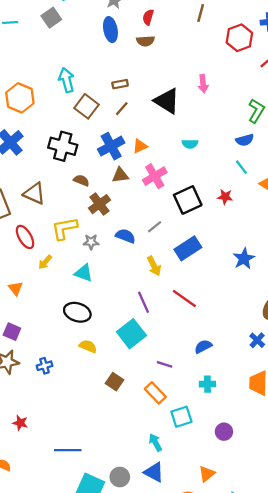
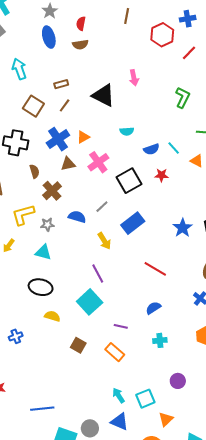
cyan arrow: (67, 80) -> (19, 69), moved
blue semicircle: (245, 140) -> (151, 149), moved
brown semicircle: (81, 180) -> (34, 171), turned 56
red line: (184, 299) -> (155, 269), moved
cyan square: (181, 417) -> (145, 399), moved

